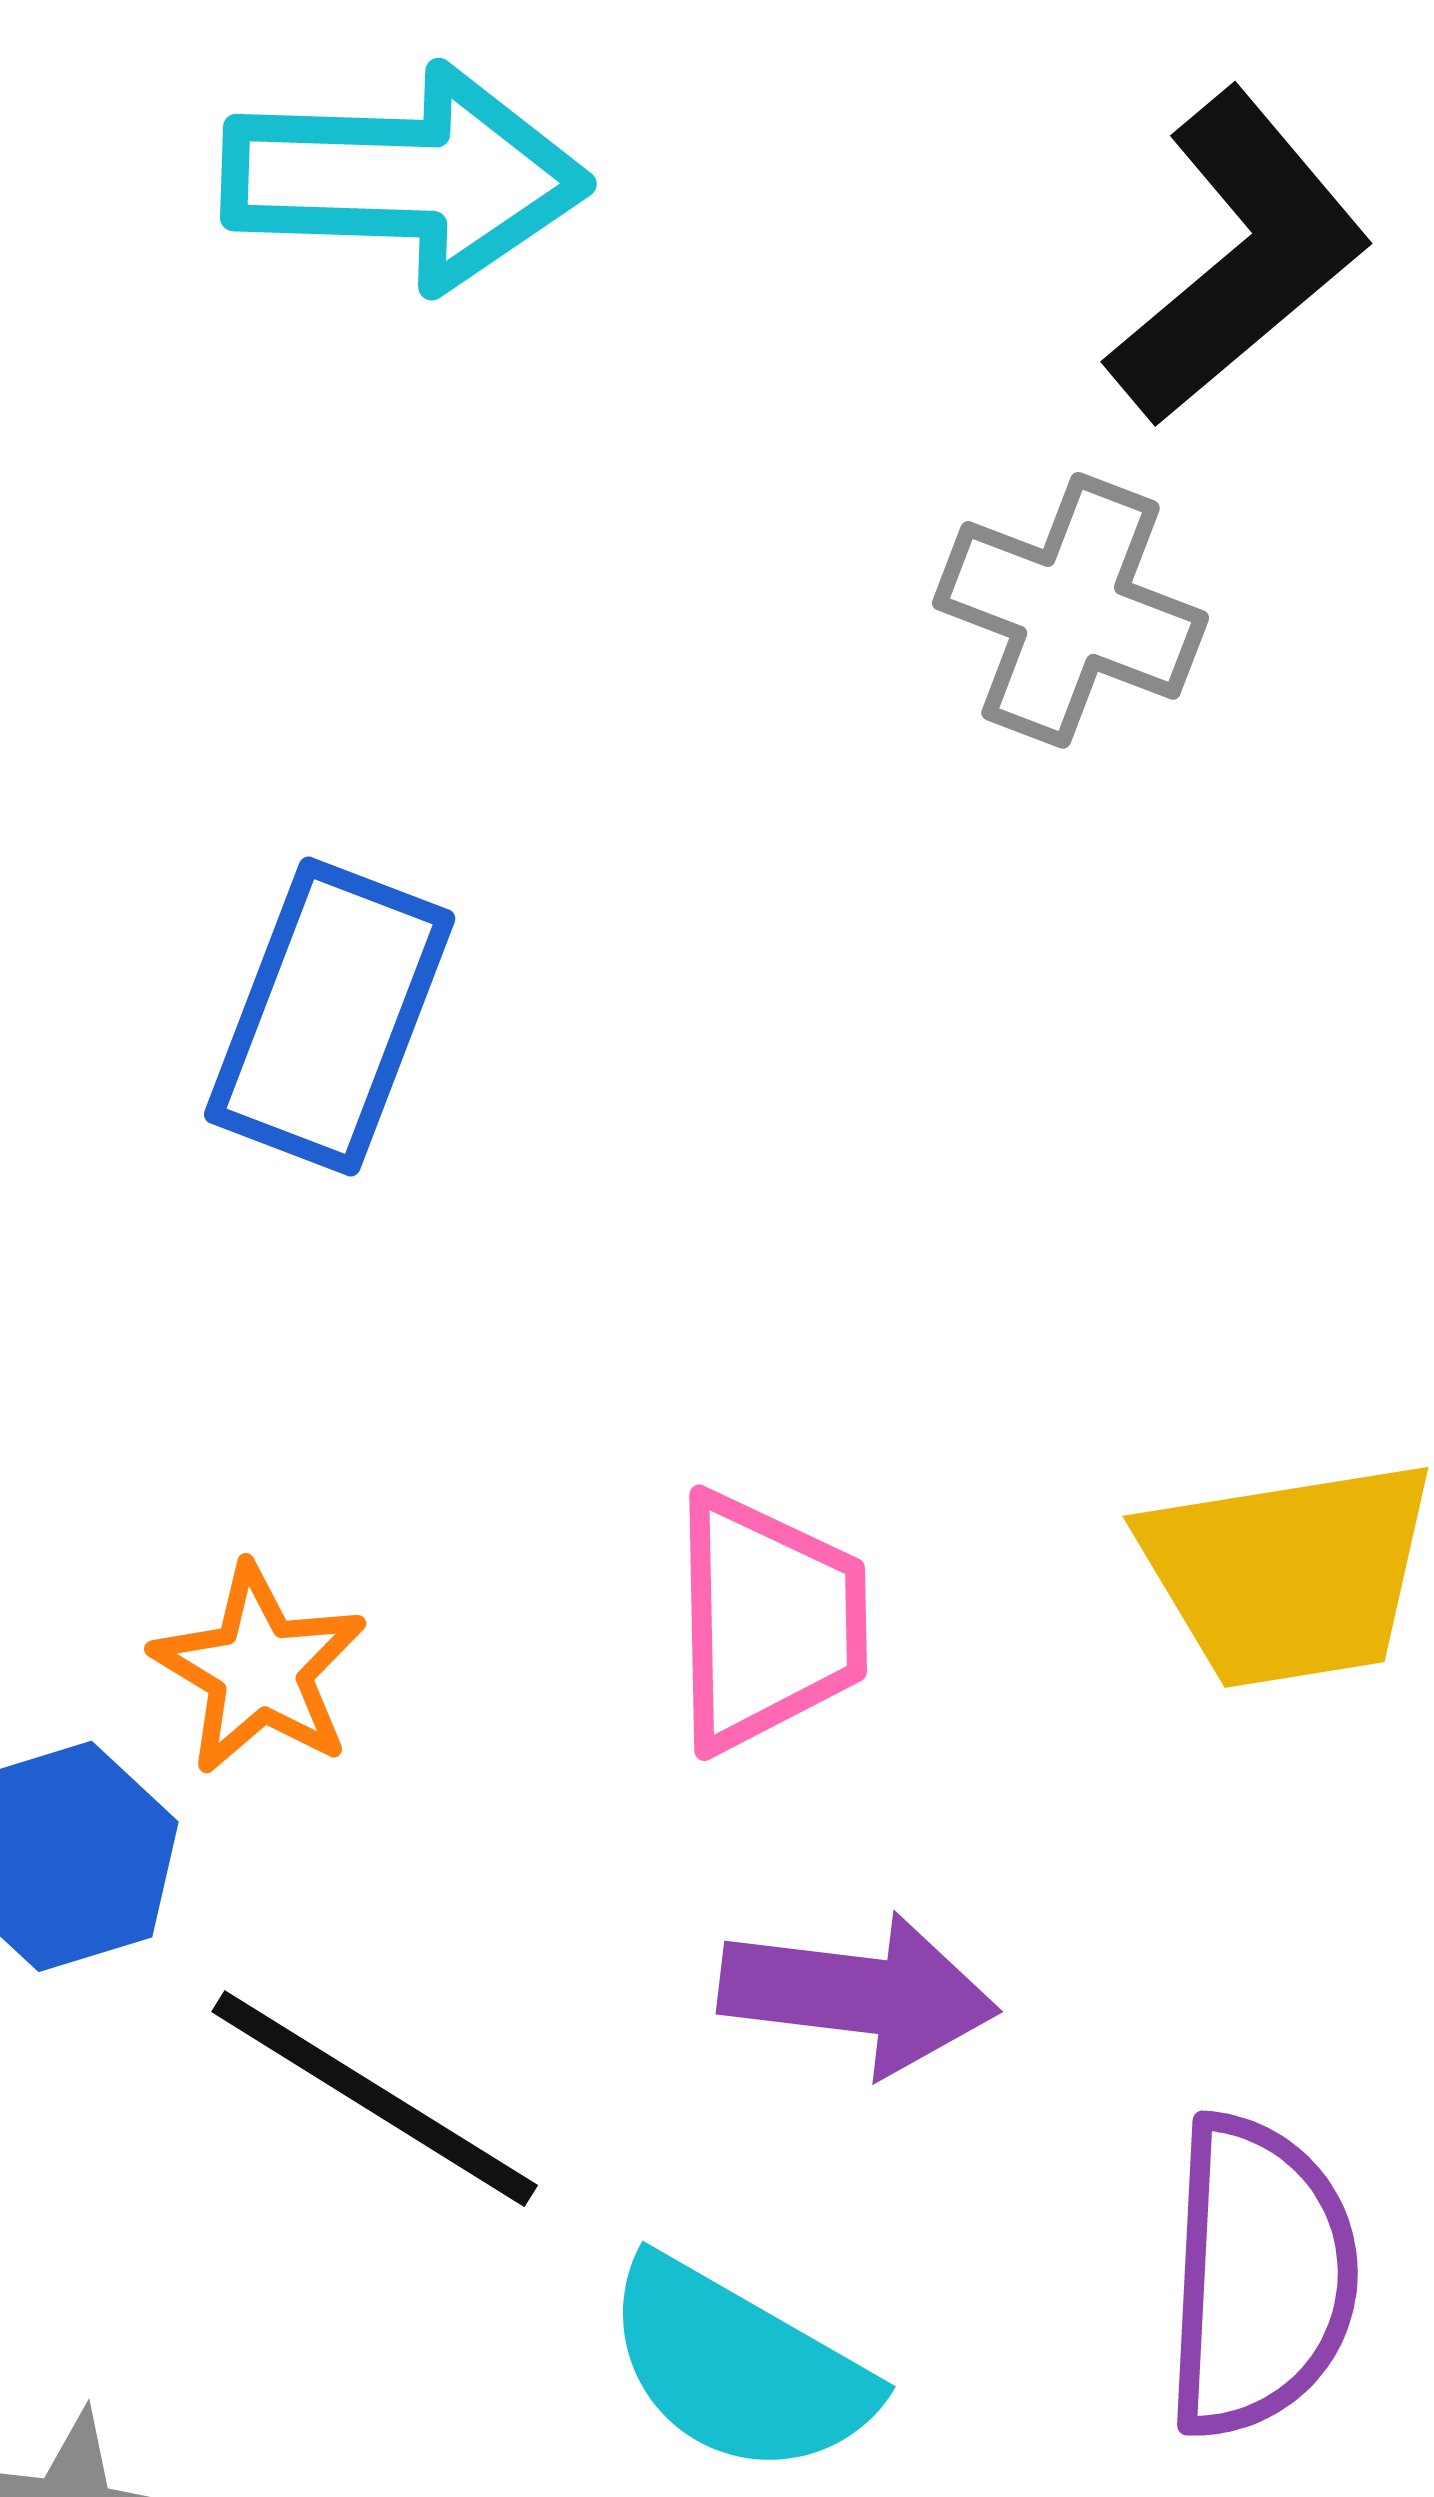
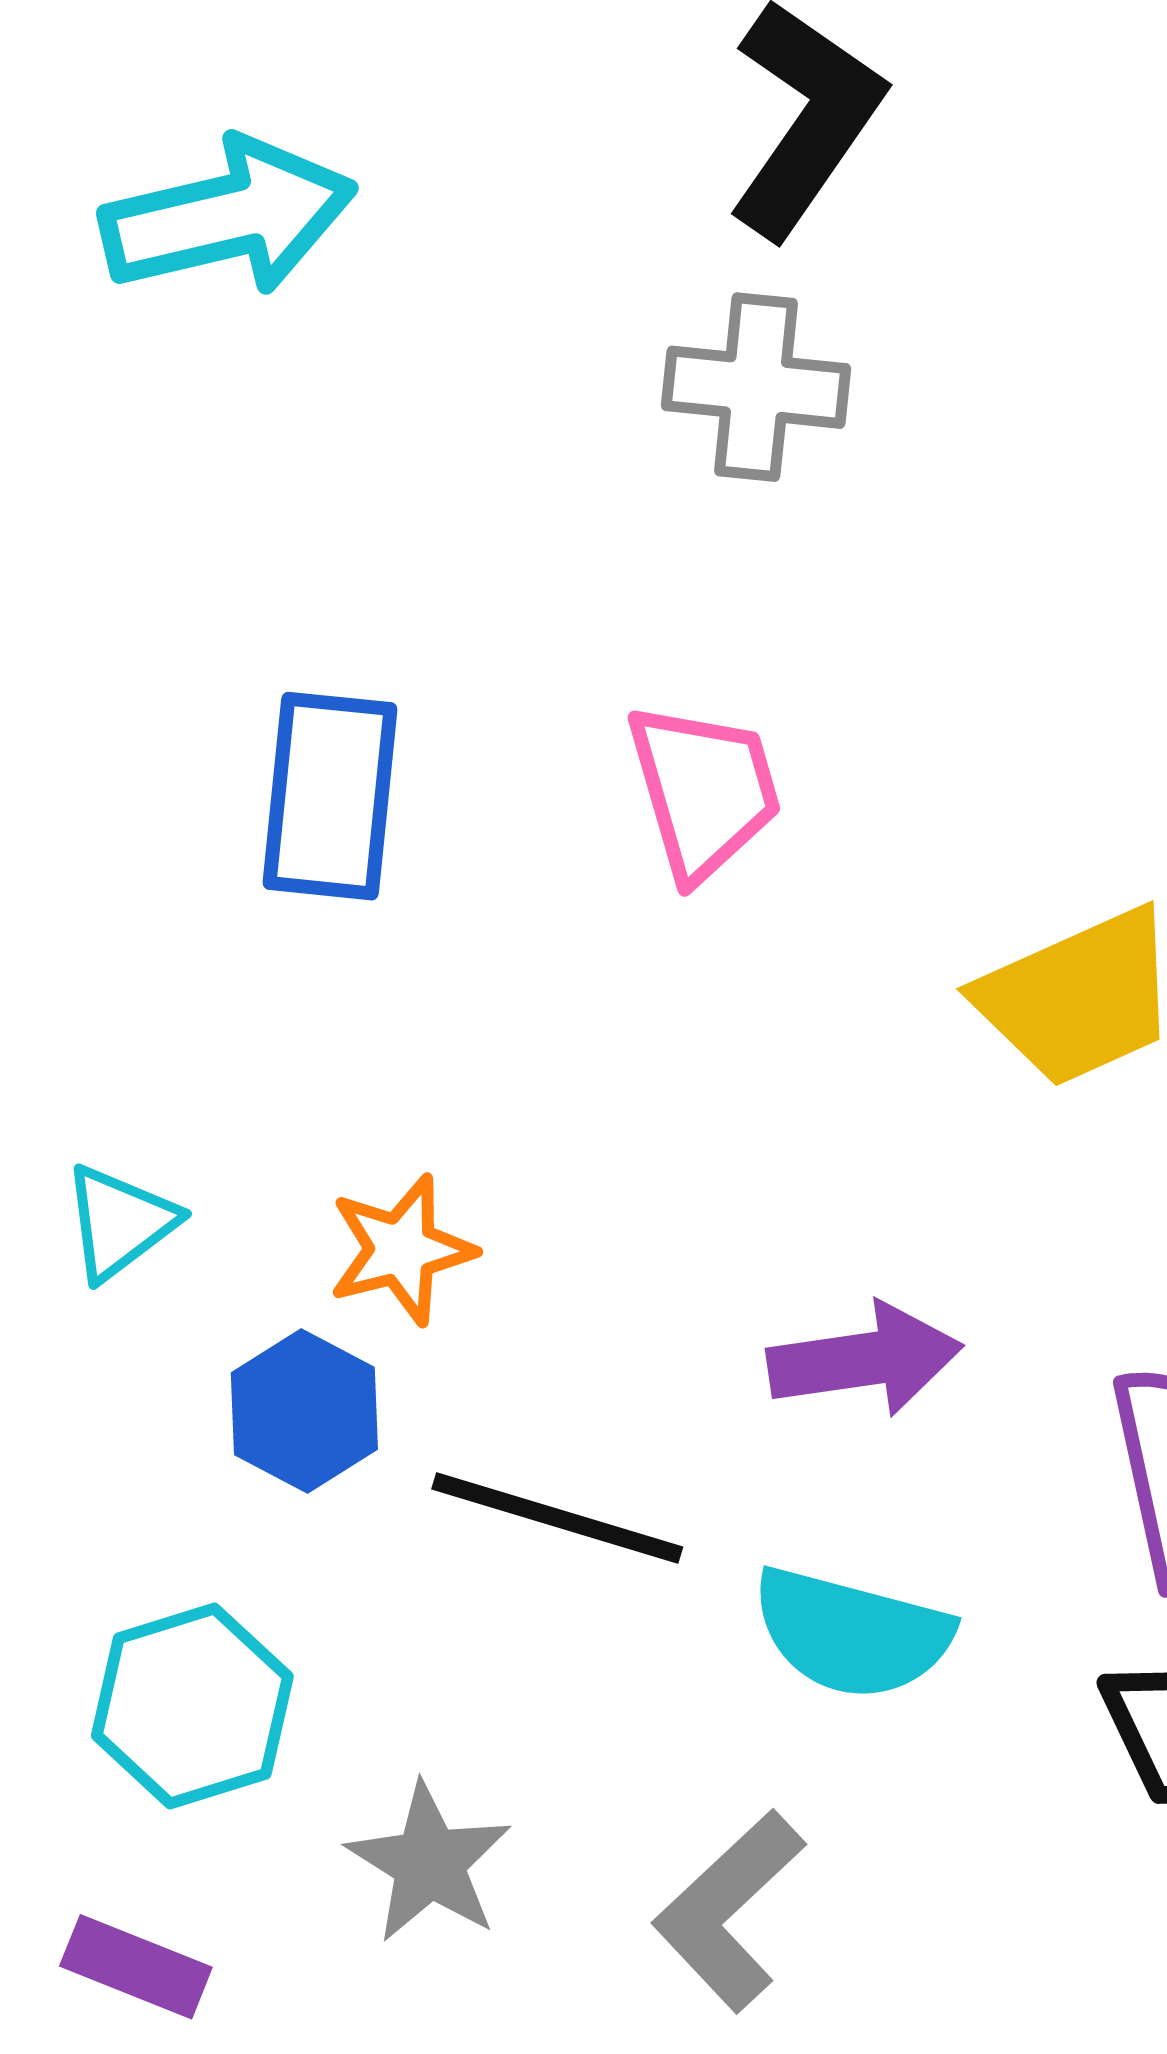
pink trapezoid: (768, 1622) -> (704, 791), moved
orange star: (259, 1670) -> (401, 1250), turned -30

